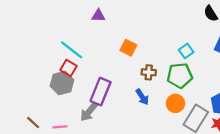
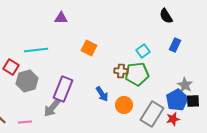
cyan line: (72, 50) -> (36, 50), turned -45
red square: (68, 68) -> (11, 67), moved
brown cross: (149, 72) -> (121, 71), moved
orange circle: (175, 103) -> (124, 105), moved

